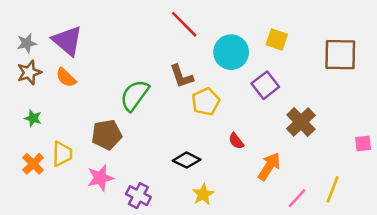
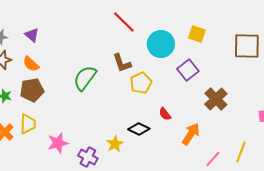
purple triangle: (67, 41) -> (32, 35), size x0.6
brown pentagon: (107, 135) -> (32, 90), moved
black diamond: (187, 160) -> (139, 129), moved
yellow star: (203, 194) -> (115, 144), moved

